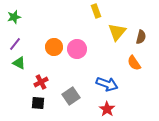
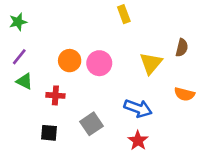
yellow triangle: (117, 32) -> (151, 63), moved
orange semicircle: (134, 63) -> (184, 94), moved, turned -42
red cross: (41, 82) -> (55, 95), moved, turned 32

